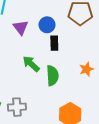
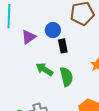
purple triangle: (21, 27) -> (29, 37), turned 42

